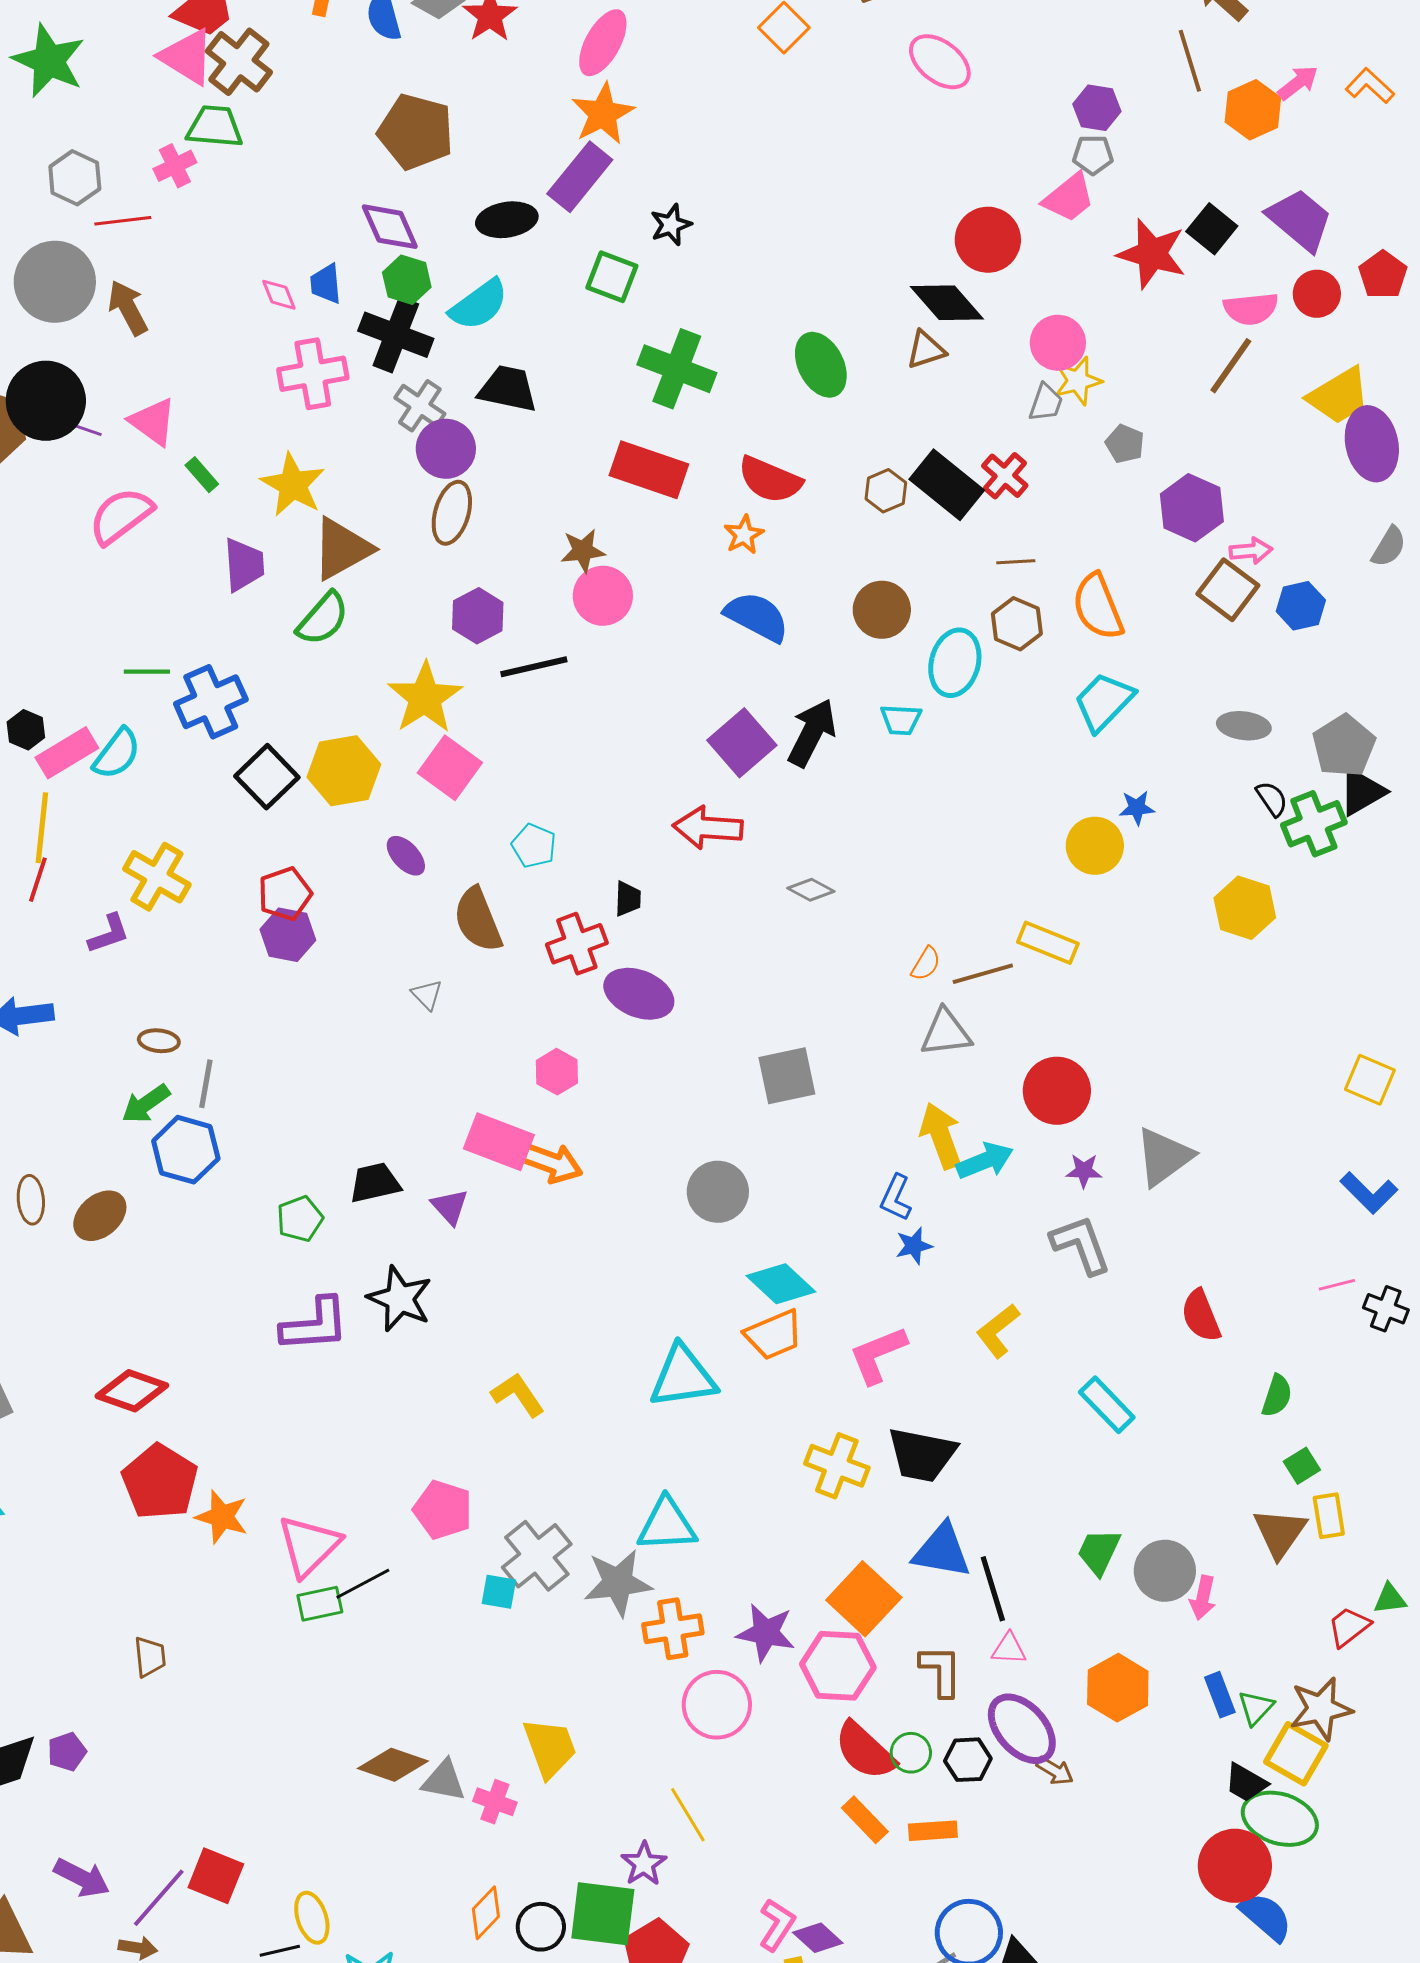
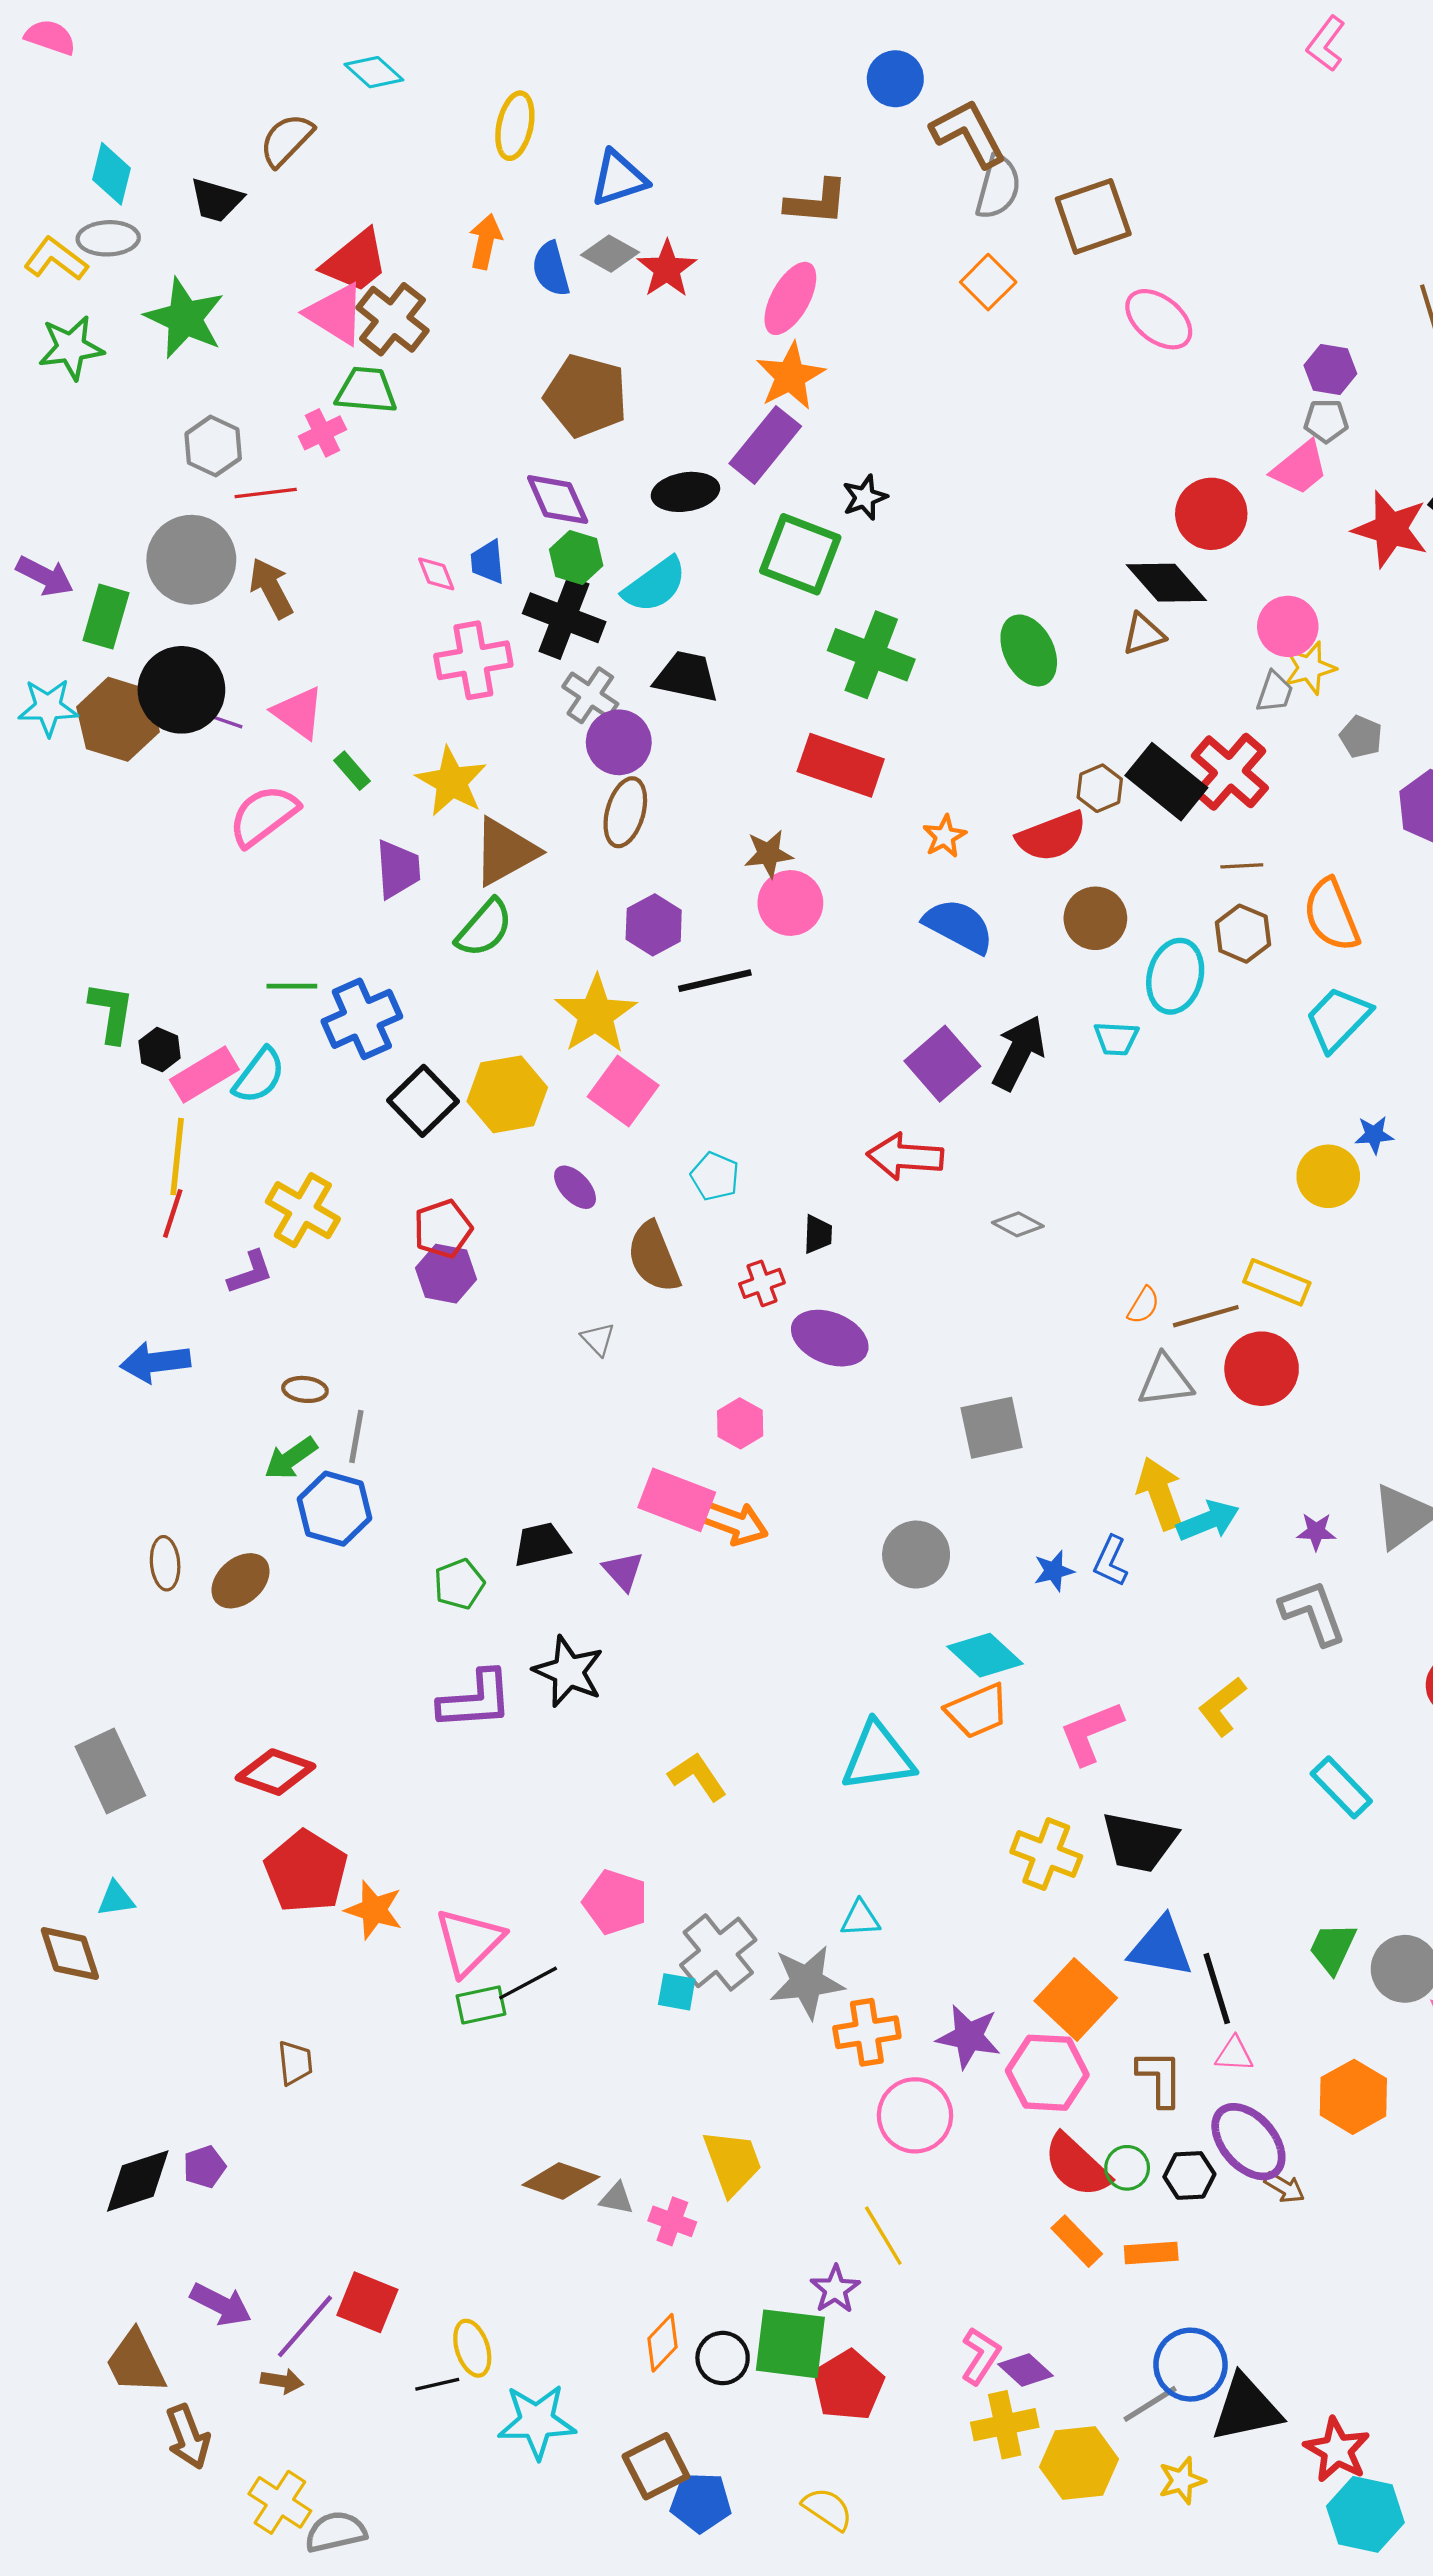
green square: (612, 277) -> (800, 554), size x1.4
red cross: (1005, 476) -> (1230, 772), size x1.5
red semicircle: (770, 480) -> (1052, 836), moved, turned -44
red cross: (577, 944) -> (762, 1283), size x0.7
red circle: (1057, 1091) -> (1262, 1369), moved
blue star: (914, 1246) -> (1054, 1571), moved
cyan triangle: (667, 1525) -> (860, 1919), size x0.6
gray triangle: (444, 1781) -> (617, 2198), size x0.7

